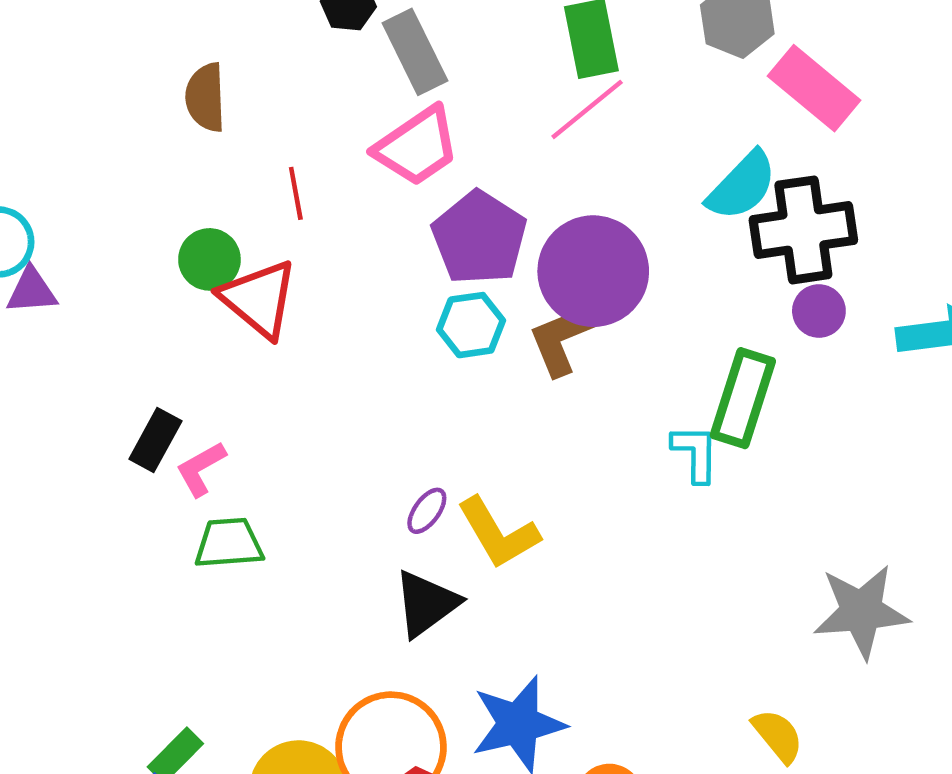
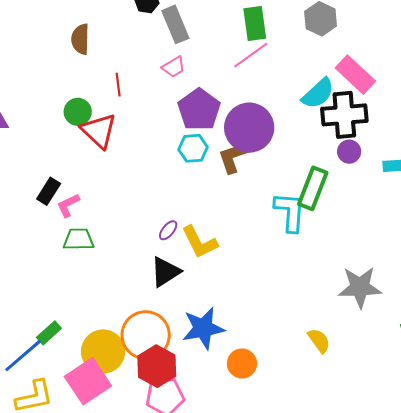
pink rectangle: (814, 88) -> (355, 75), moved
pink trapezoid: (417, 146) -> (174, 67), size x0.6
cyan L-shape: (695, 453) -> (290, 212), size x1.5

